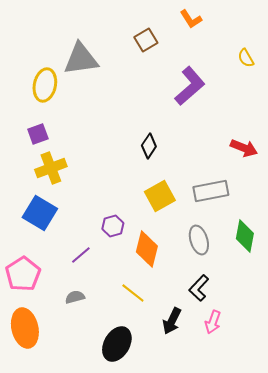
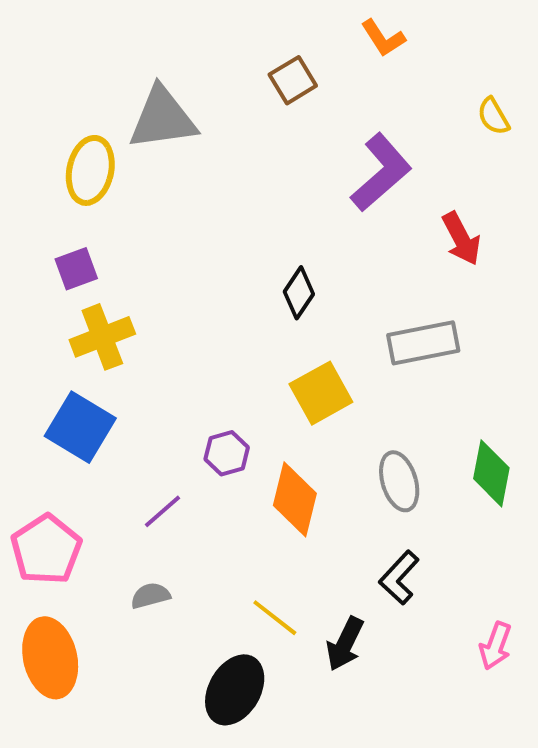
red arrow: (244, 148) -> (461, 239), moved, turned 40
gray rectangle: (211, 191) -> (423, 343), moved
yellow line: (133, 293) -> (275, 618), moved
pink arrow: (213, 322) -> (495, 646), moved

